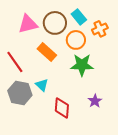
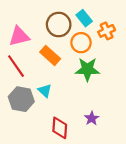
pink triangle: (28, 24) -> (19, 36), moved
purple star: (95, 101) -> (92, 118), moved
red diamond: (62, 108) -> (60, 128), moved

